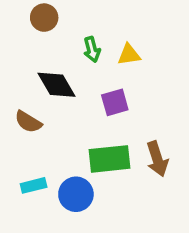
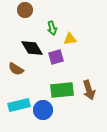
yellow triangle: (129, 55) -> (70, 39), moved
purple square: (115, 102) -> (56, 57), moved
cyan rectangle: (34, 185) -> (19, 105), size x1.5

